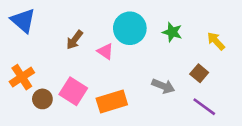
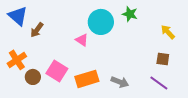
green star: (172, 32) -> (130, 14), moved
brown arrow: (75, 40) -> (37, 30), moved
brown square: (199, 73) -> (163, 59), moved, turned -32
gray arrow: (163, 86) -> (120, 82), moved

